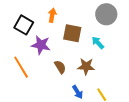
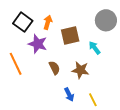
orange arrow: (52, 15) -> (48, 22), moved
brown square: (72, 33) -> (70, 36), turned -30

